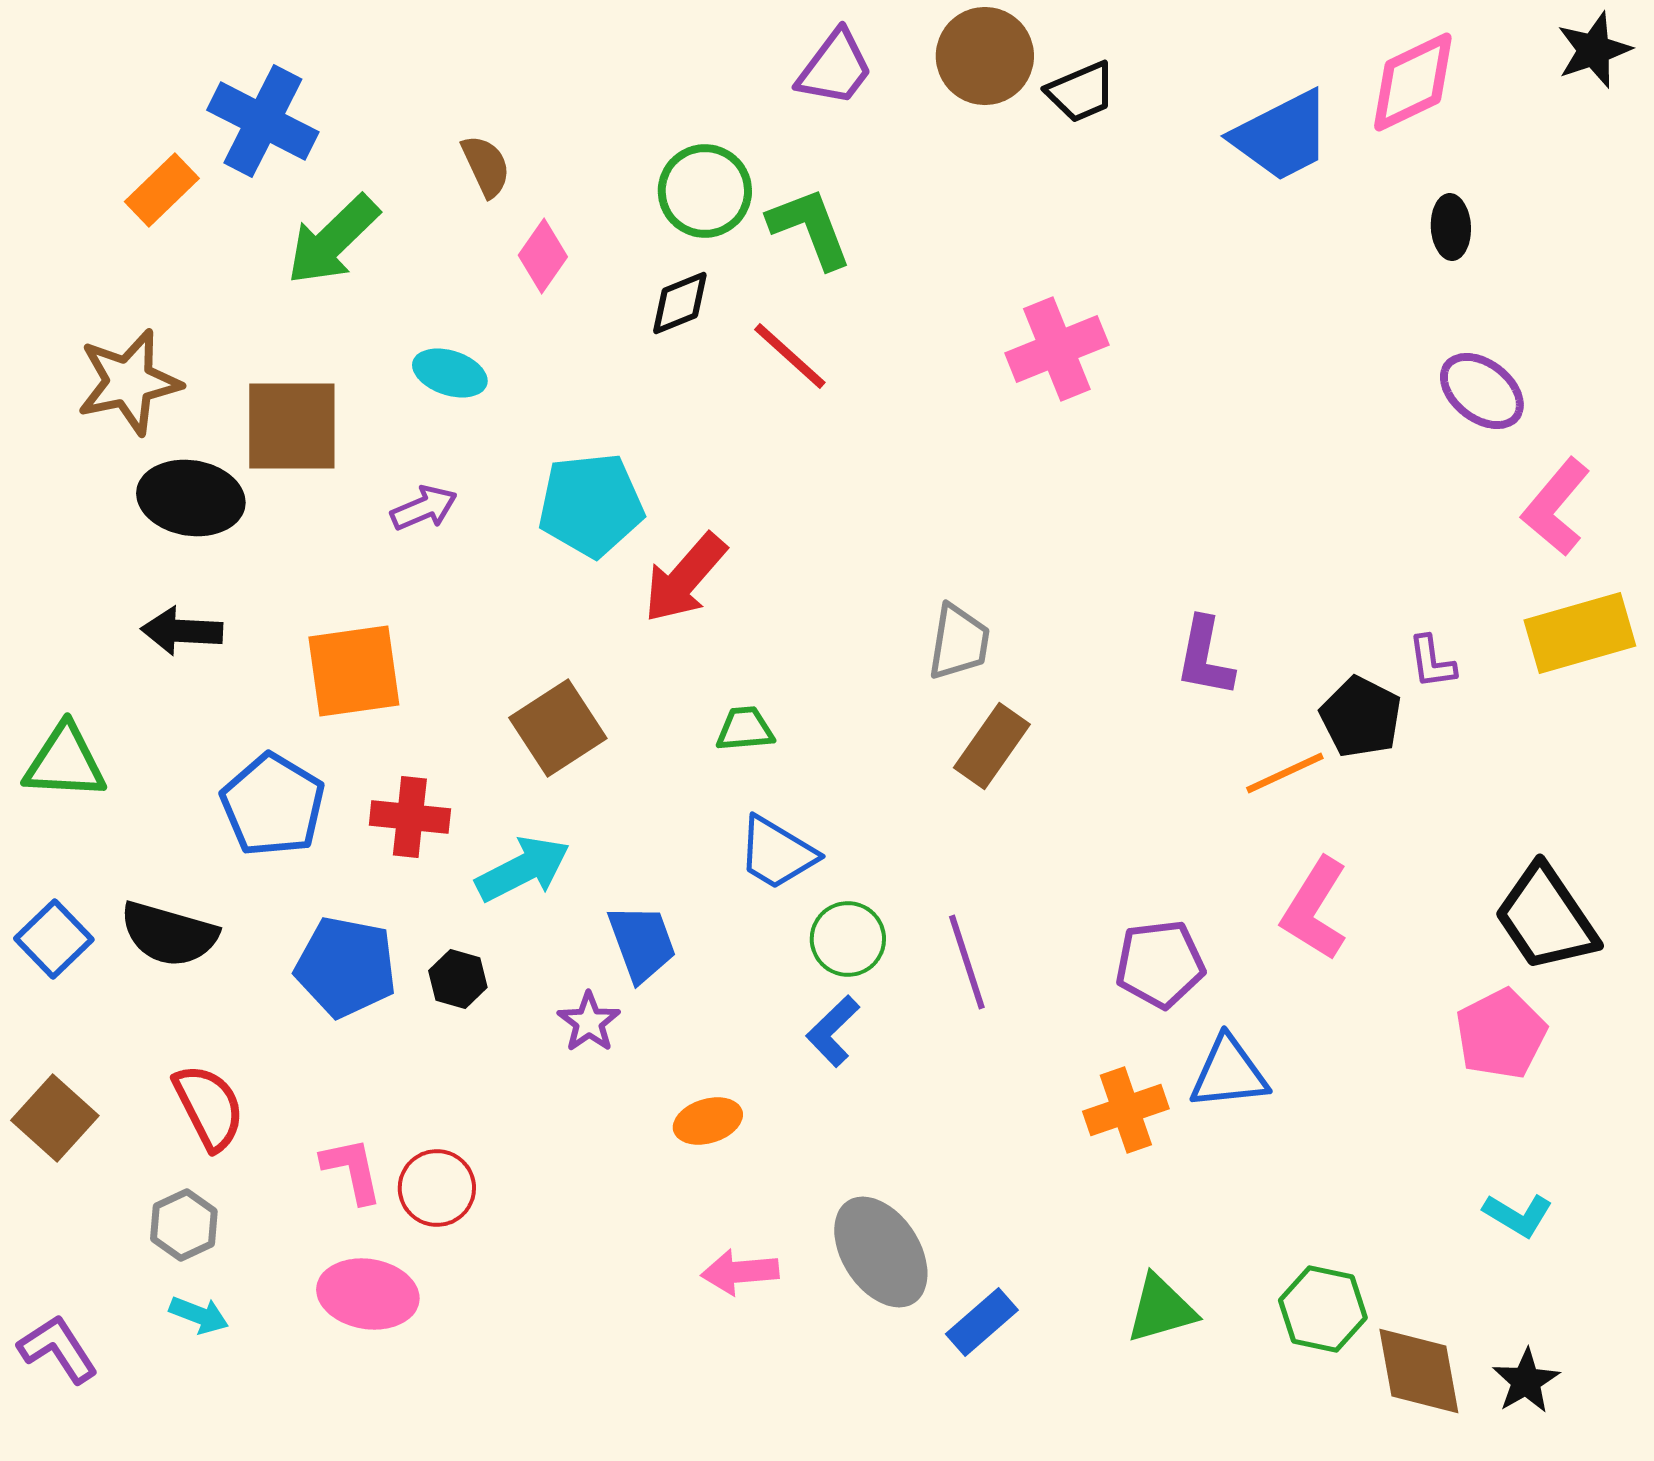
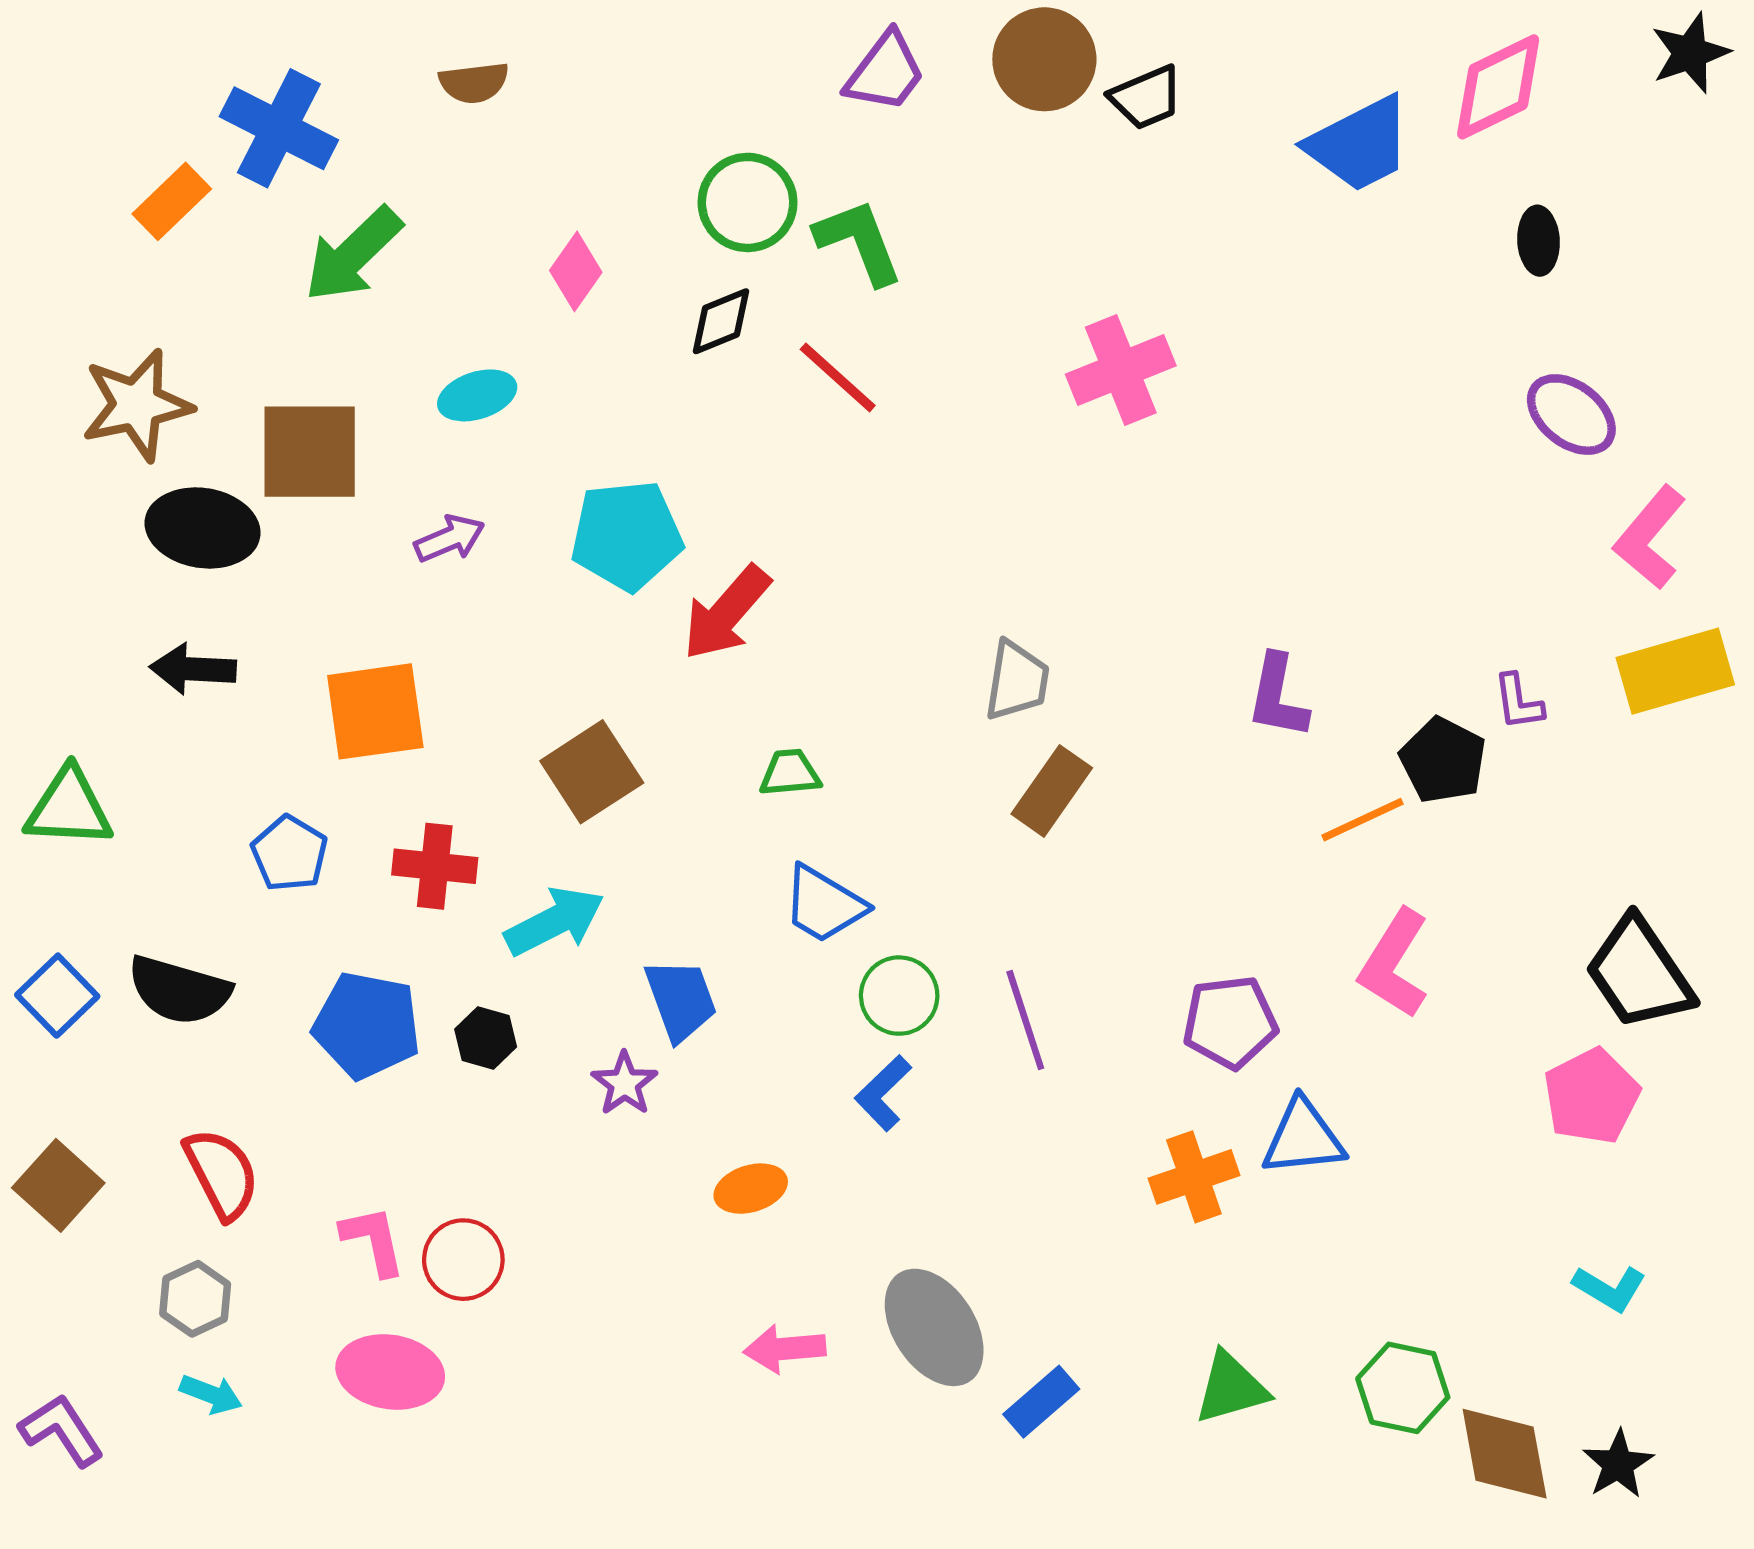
brown semicircle: (486, 166) -> (474, 83), moved, turned 108
cyan ellipse: (450, 373) -> (477, 395), turned -36
blue pentagon: (273, 805) -> (289, 853), size x0.7

